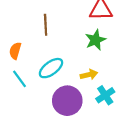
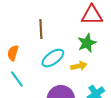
cyan ellipse: (51, 68) -> (53, 58), moved
yellow arrow: (89, 75) -> (79, 66), moved

